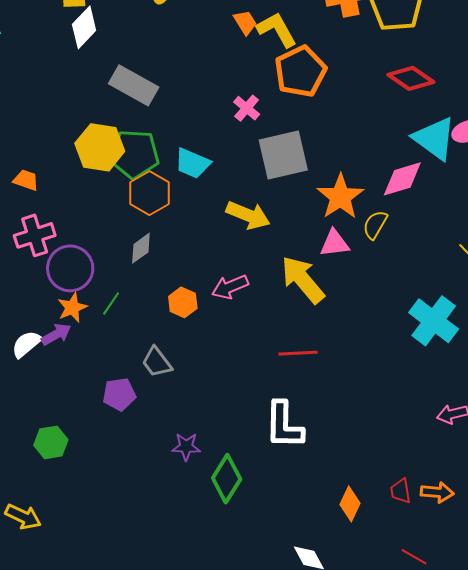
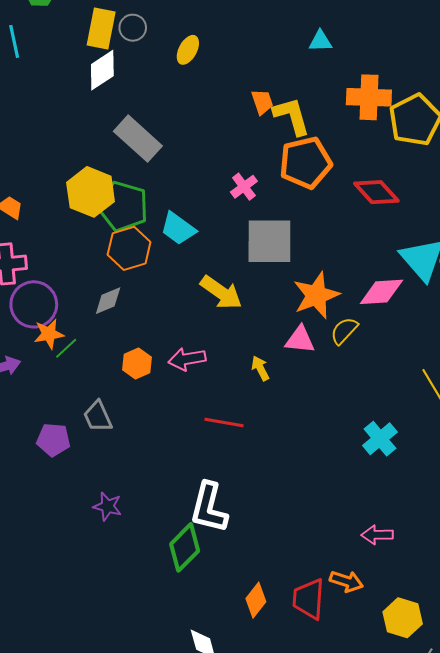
red diamond: (411, 78) -> (376, 192), moved
yellow arrow: (303, 280) -> (260, 368), size x0.5
orange star: (72, 308) -> (49, 334), moved
cyan cross: (434, 321) -> (380, 439), size x0.7
red line: (298, 353) -> (224, 422), moved
green diamond: (227, 479) -> (185, 547), moved
red trapezoid: (401, 491) -> (309, 599), size x1.6
orange arrow: (437, 492) -> (346, 581), moved

